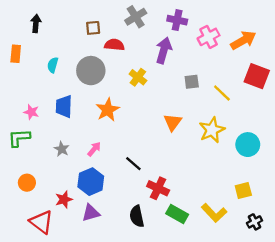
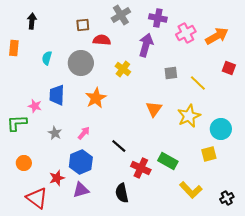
red square: (257, 76) -> (229, 68), size x0.6
pink star: (31, 112) -> (35, 106), moved
yellow square: (243, 191) -> (209, 154), moved
green rectangle: (177, 214) -> (168, 161), moved

